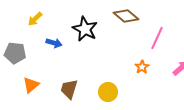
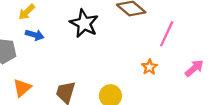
blue arrow: (54, 43) -> (35, 35), moved

